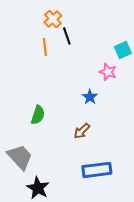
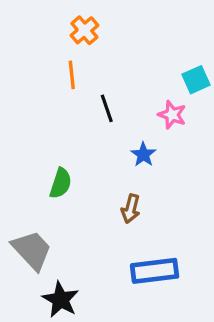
black line: (67, 36) -> (107, 108), moved
brown arrow: (82, 131) -> (131, 209), turned -30

